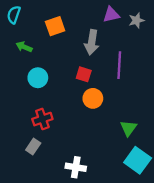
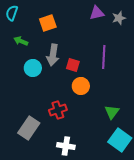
gray arrow: (92, 42) -> (53, 55), moved
red cross: (42, 119) -> (58, 110), moved
gray rectangle: (33, 147) -> (29, 128), size x1.6

